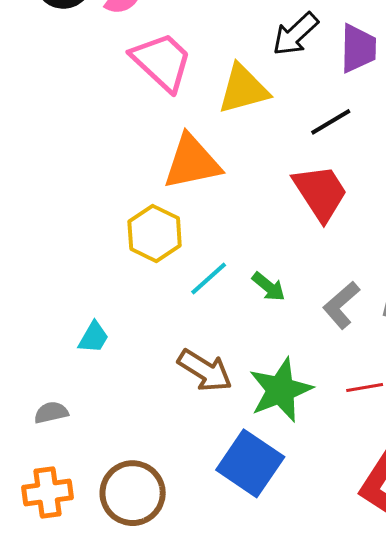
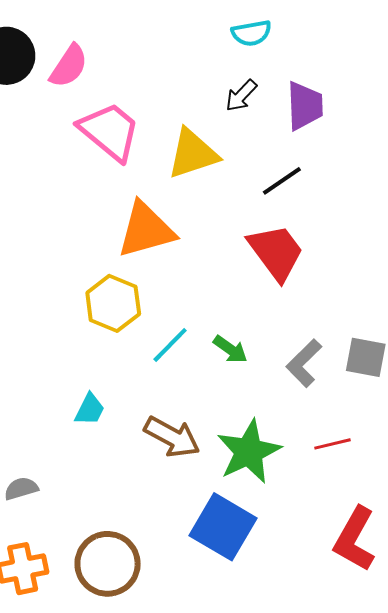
black arrow: (295, 34) -> (241, 96), size x0.7
cyan trapezoid: (94, 337) -> (90, 409), moved

